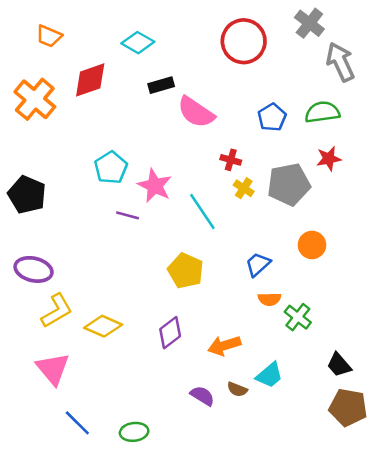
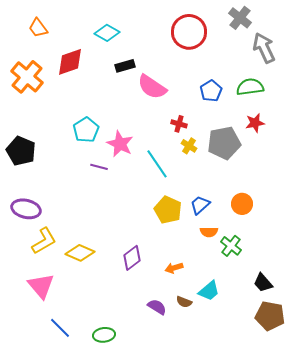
orange trapezoid: (49, 36) -> (38, 28), turned 30
orange circle: (312, 245) -> (242, 204), moved
yellow pentagon: (186, 271) -> (168, 210), moved
orange arrow: (224, 346) -> (174, 268), size x0.7

